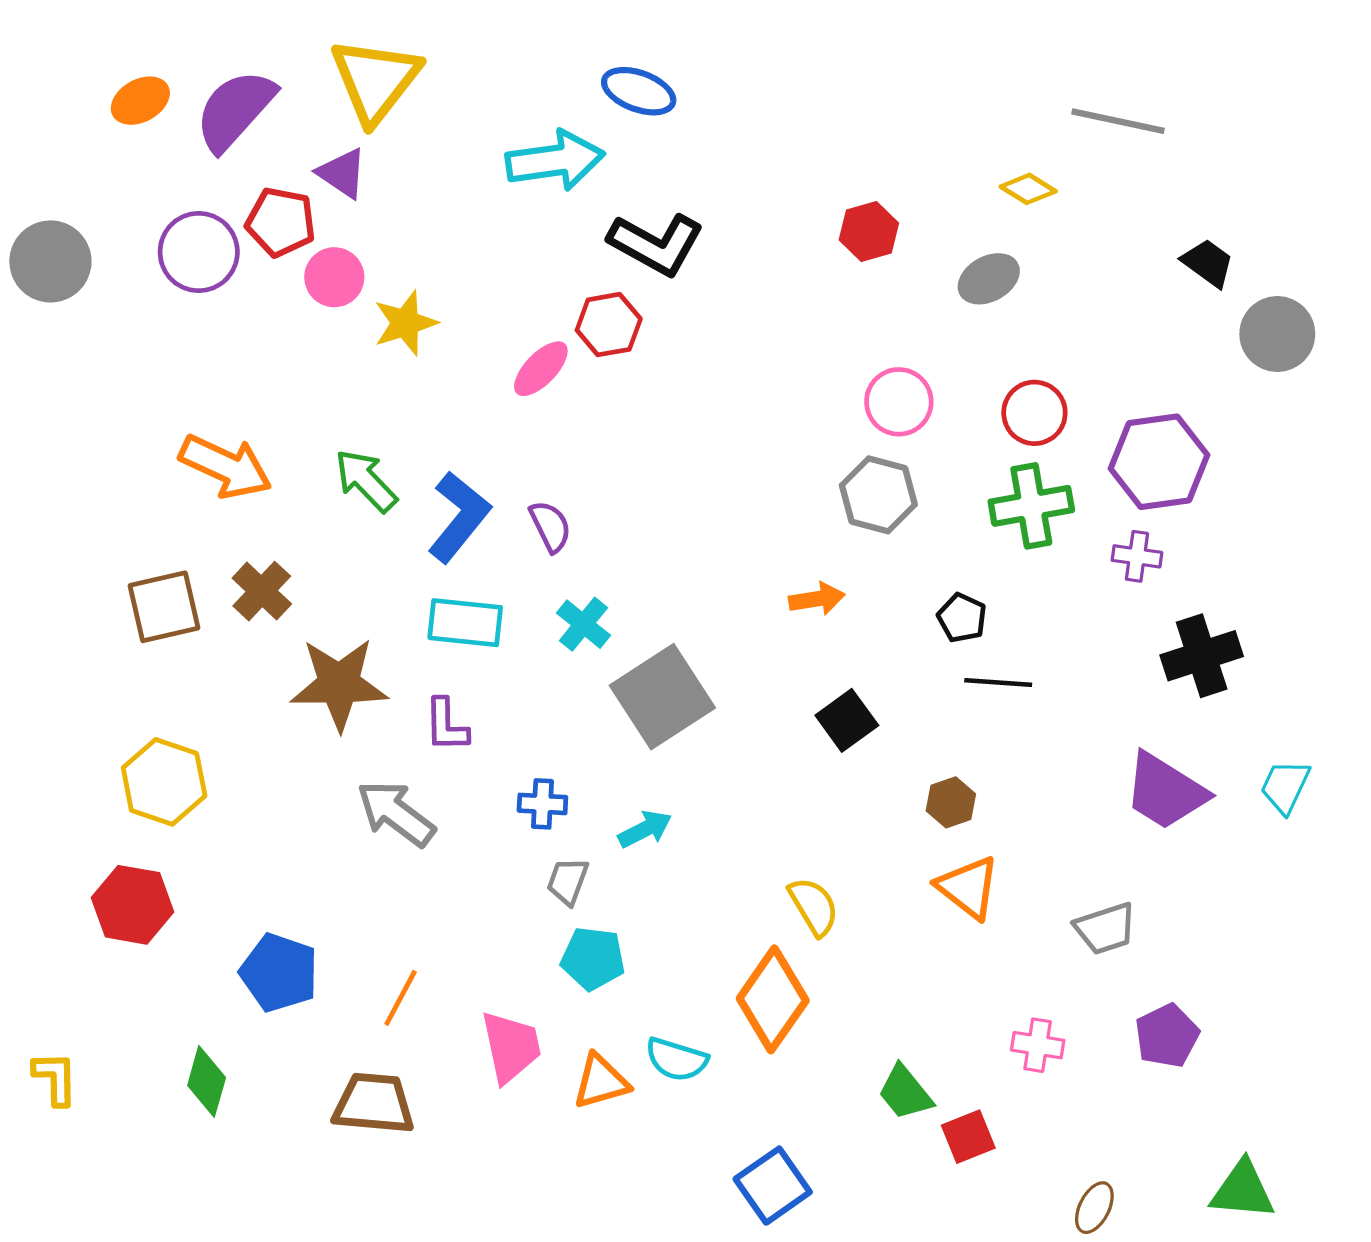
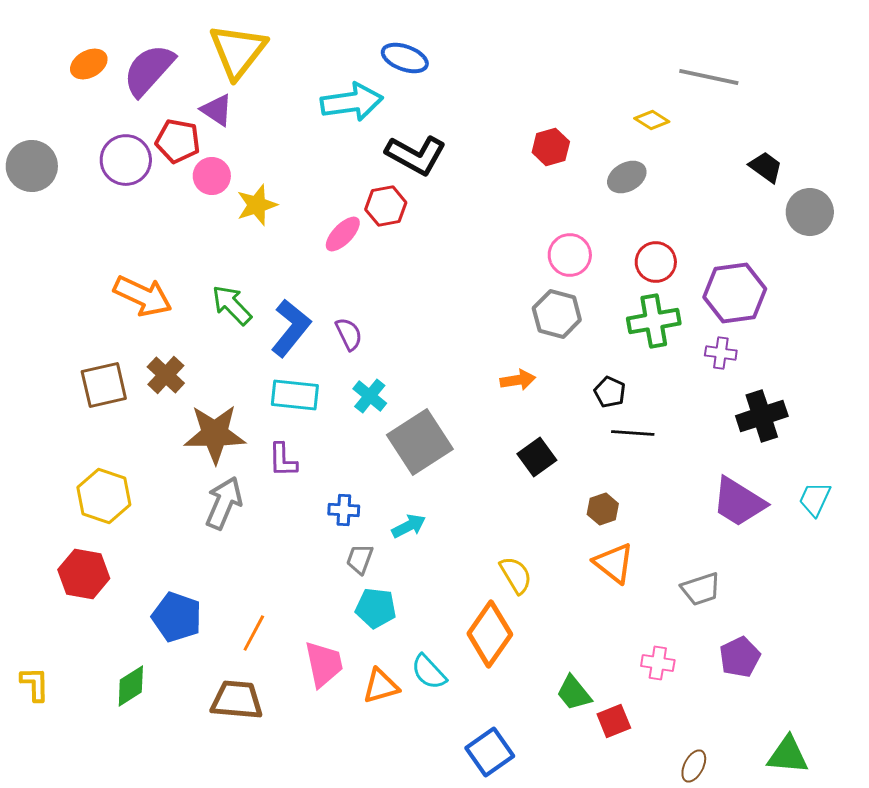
gray arrow: (396, 813) -> (224, 503), moved, turned 76
cyan semicircle: (676, 1059) -> (429, 672), turned 30
green diamond: (207, 1081) -> (131, 686), turned 42

